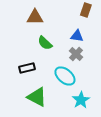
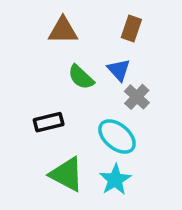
brown rectangle: (86, 10) -> (131, 29), moved
blue triangle: (77, 36) -> (119, 70), moved, turned 40
cyan star: (81, 100) -> (115, 180), moved

